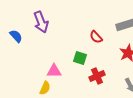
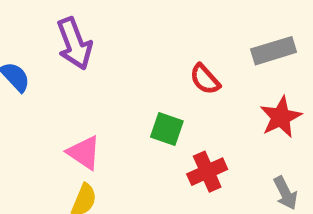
pink triangle: (54, 71) -> (84, 153), moved, turned 35

